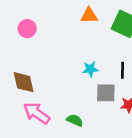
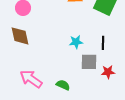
brown diamond: (24, 82) -> (20, 36), moved

